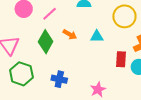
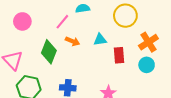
pink line: (50, 14) -> (62, 22), moved
red rectangle: (121, 59) -> (119, 55), moved

